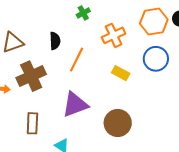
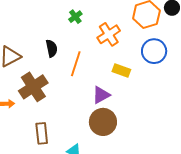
purple triangle: (75, 105) -> (101, 95), moved, size x0.7
brown circle: (118, 123) -> (103, 122), moved

